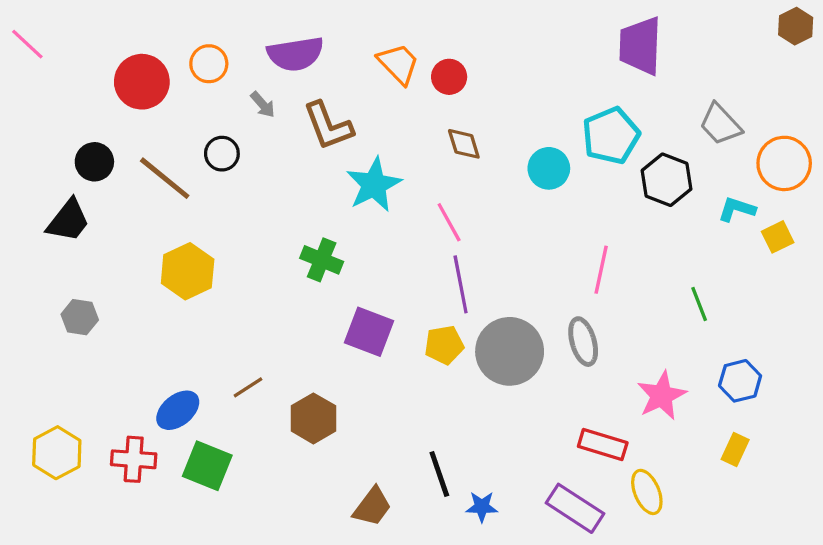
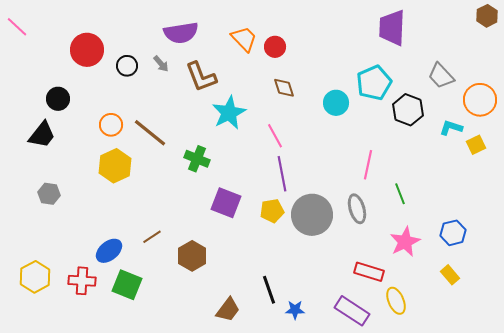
orange circle: (209, 64) -> (111, 125), moved
black circle: (222, 154) -> (127, 66), moved
brown line: (165, 178) -> (150, 133), moved
green line: (699, 304) -> (400, 194), moved
yellow rectangle: (735, 449) -> (450, 275), turned -66

